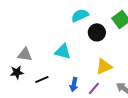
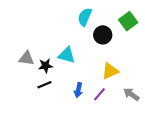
cyan semicircle: (80, 15) -> (85, 17), turned -42
black star: (17, 72) -> (46, 66), moved

